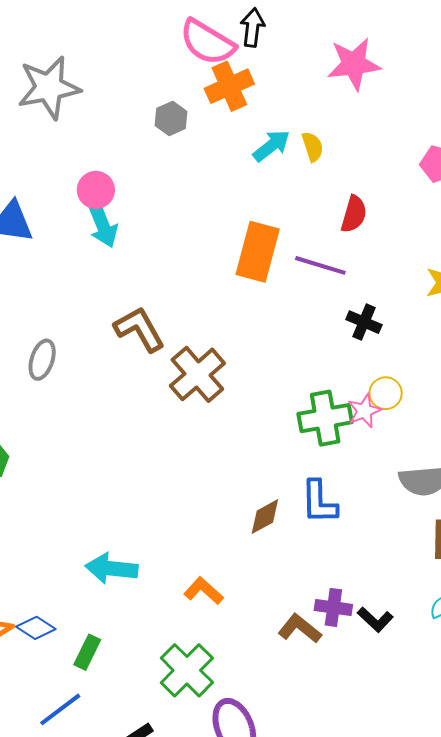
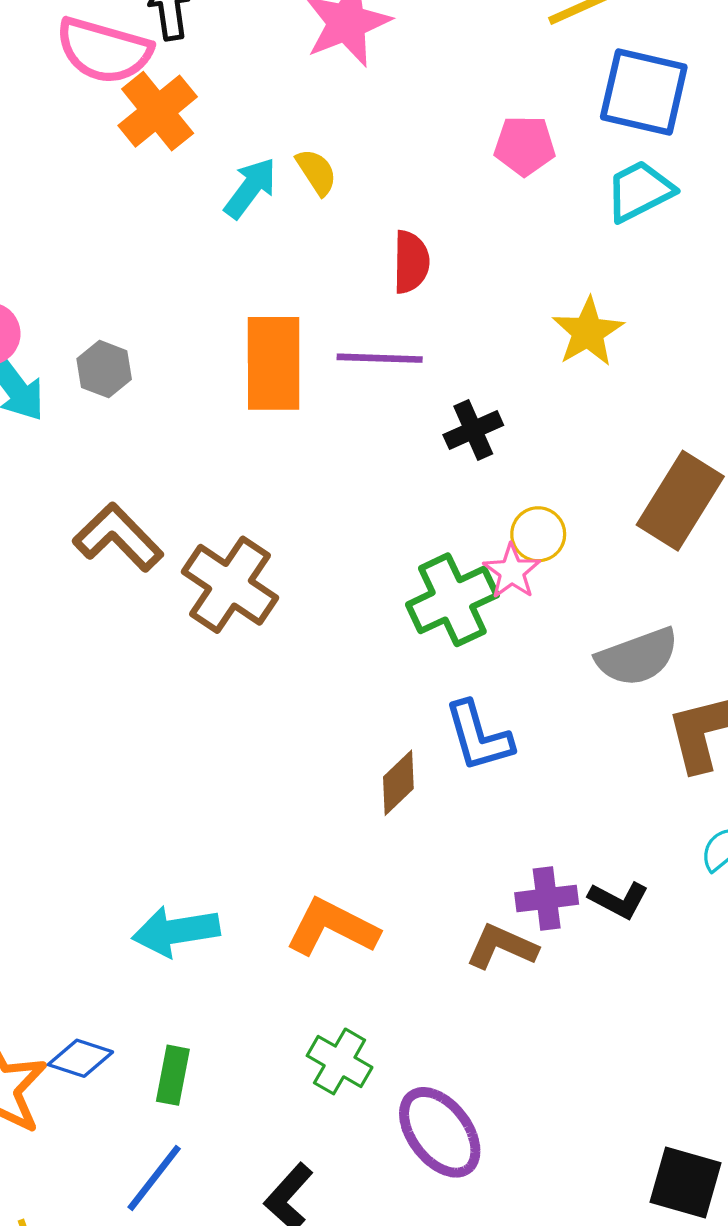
gray hexagon: (171, 118) -> (104, 369), moved
black cross: (364, 322) -> (473, 430), turned -32
orange L-shape: (204, 591) -> (332, 927), size x1.4
green cross: (187, 670) -> (340, 1061), size x0.7

